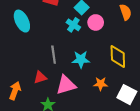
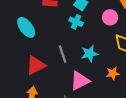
pink circle: (96, 22) -> (110, 17), moved
red triangle: (40, 77) -> (36, 65), moved, size x1.5

